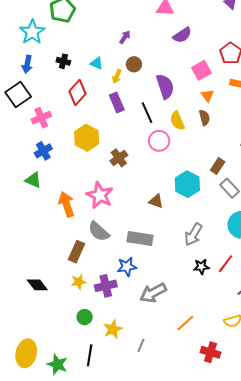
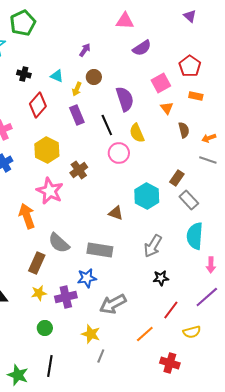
brown semicircle: (204, 118) -> (184, 130), moved
pink star: (100, 195) -> (50, 191), moved
red line: (226, 264) -> (171, 310), moved
yellow star: (113, 329) -> (91, 334), moved, turned -30

